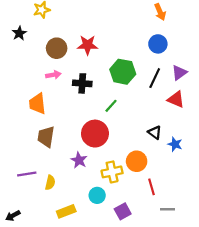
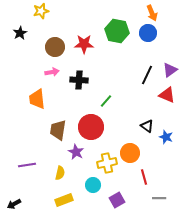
blue circle: (158, 44) -> (148, 33), moved
green hexagon: (123, 72) -> (117, 31), moved
brown trapezoid: (46, 137) -> (58, 130), moved
yellow semicircle: (50, 183) -> (60, 173), moved

